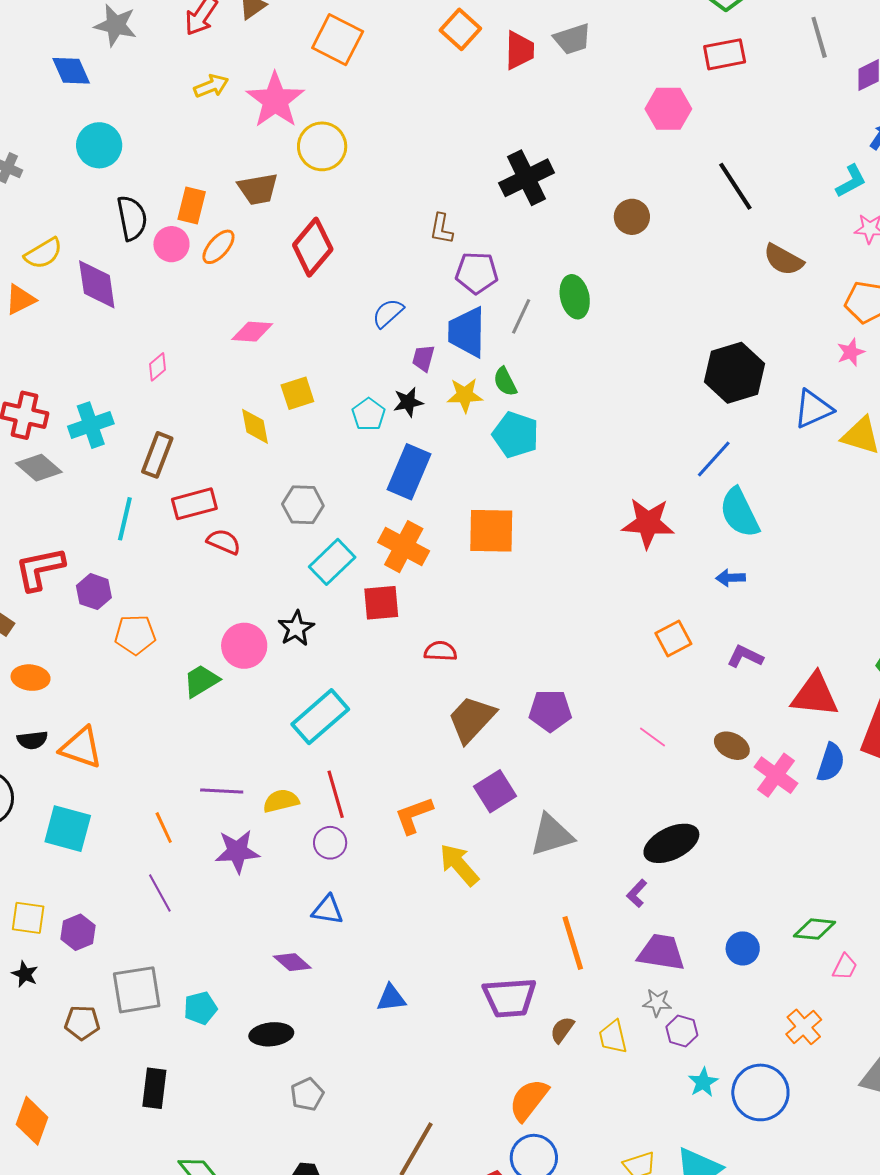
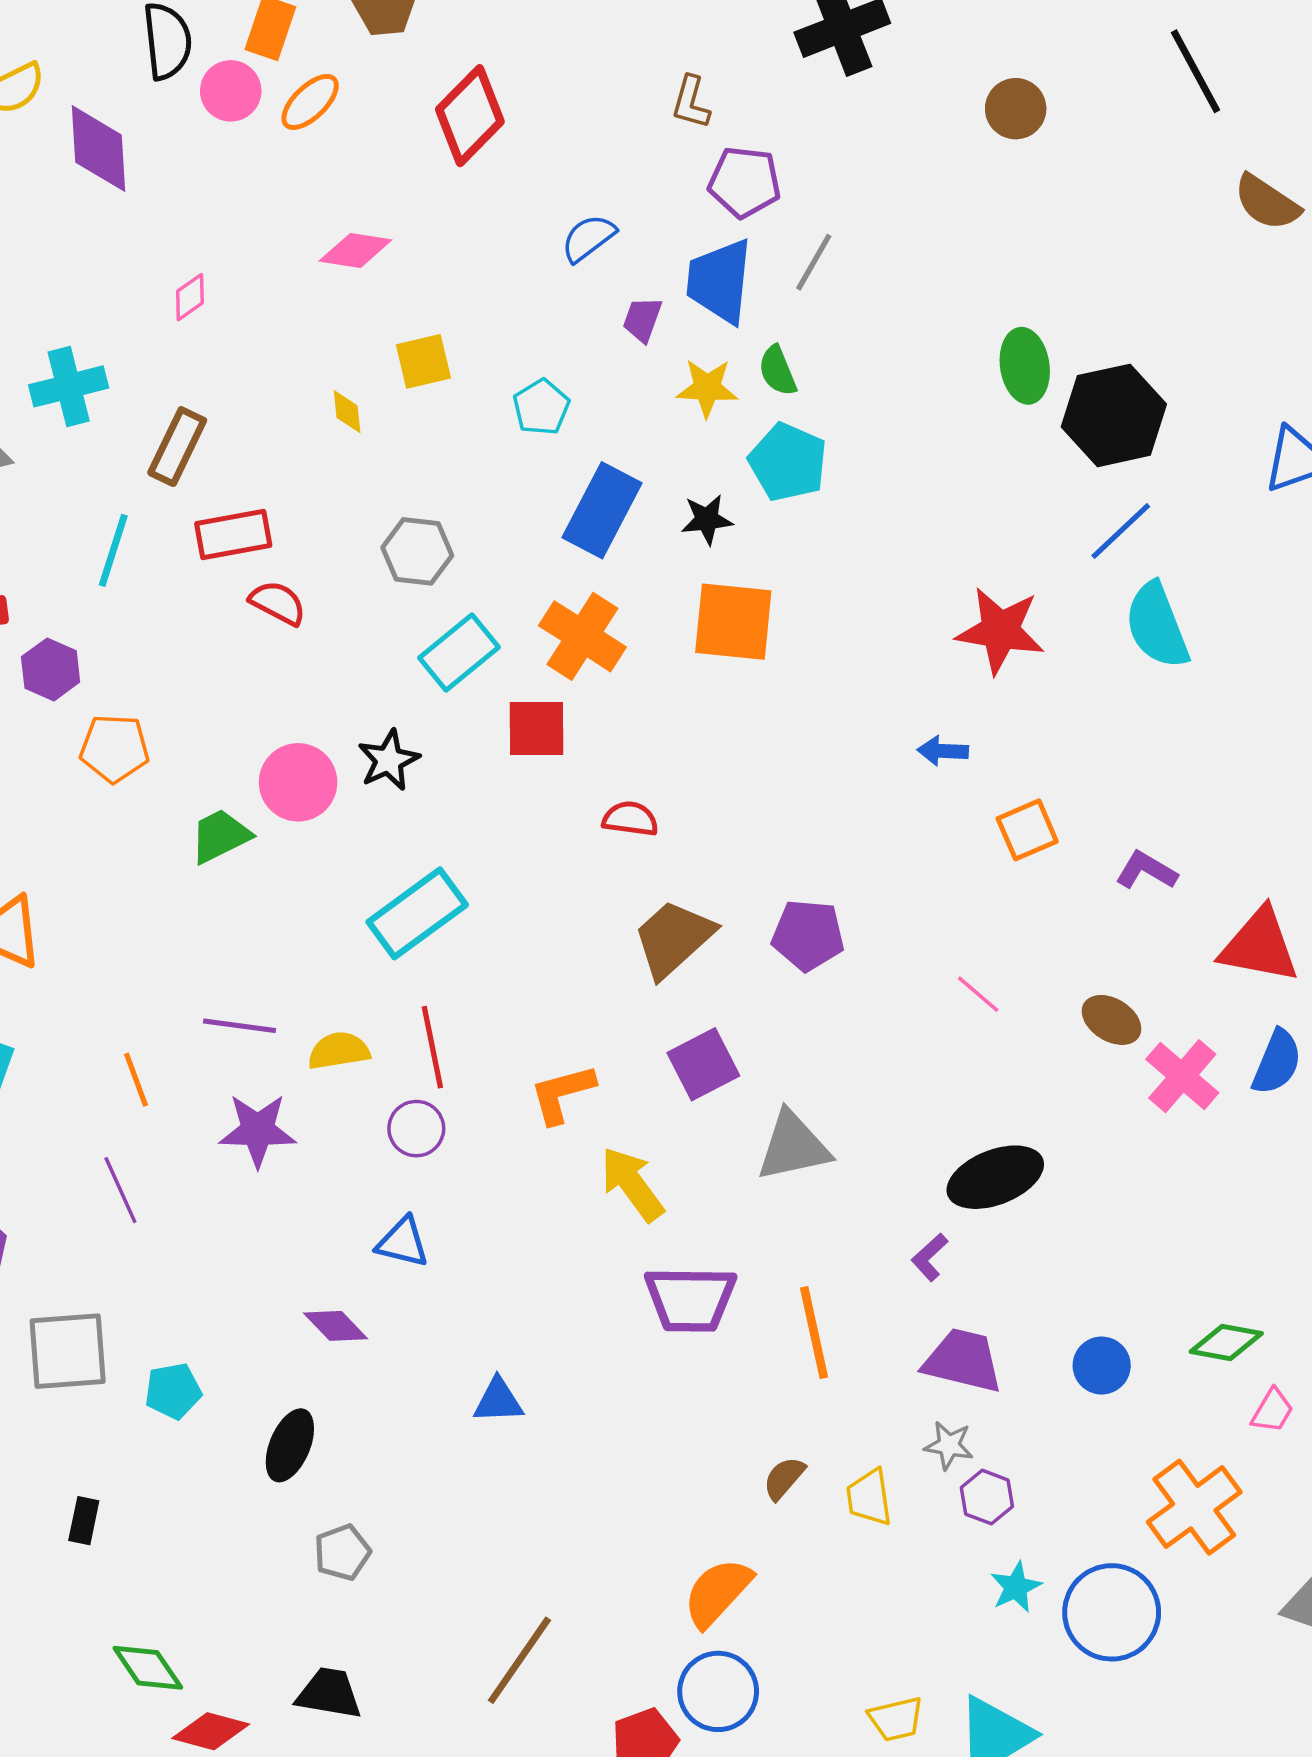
green ellipse: (575, 297) -> (1025, 366), moved
black hexagon: (735, 373) -> (1114, 415), moved
black star: (408, 402) -> (707, 519), moved
yellow diamond: (255, 426) -> (347, 412), size x0.7
blue arrow: (731, 578) -> (943, 751), moved
purple trapezoid: (510, 998) -> (690, 1299), moved
orange cross: (804, 1027) -> (1194, 1507), size x1.5
black ellipse: (271, 1034) -> (290, 1445), turned -66
black rectangle: (154, 1088) -> (84, 1521), size x0.7

